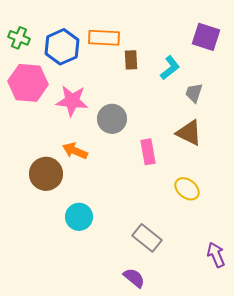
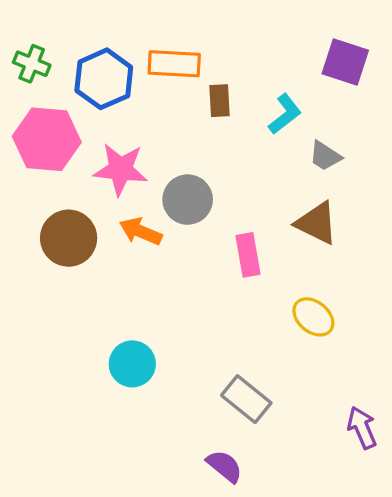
gray trapezoid: (194, 93) -> (325, 156), turned -75
orange arrow: (75, 151) -> (141, 231), moved
brown circle: (46, 174) -> (69, 238), moved

